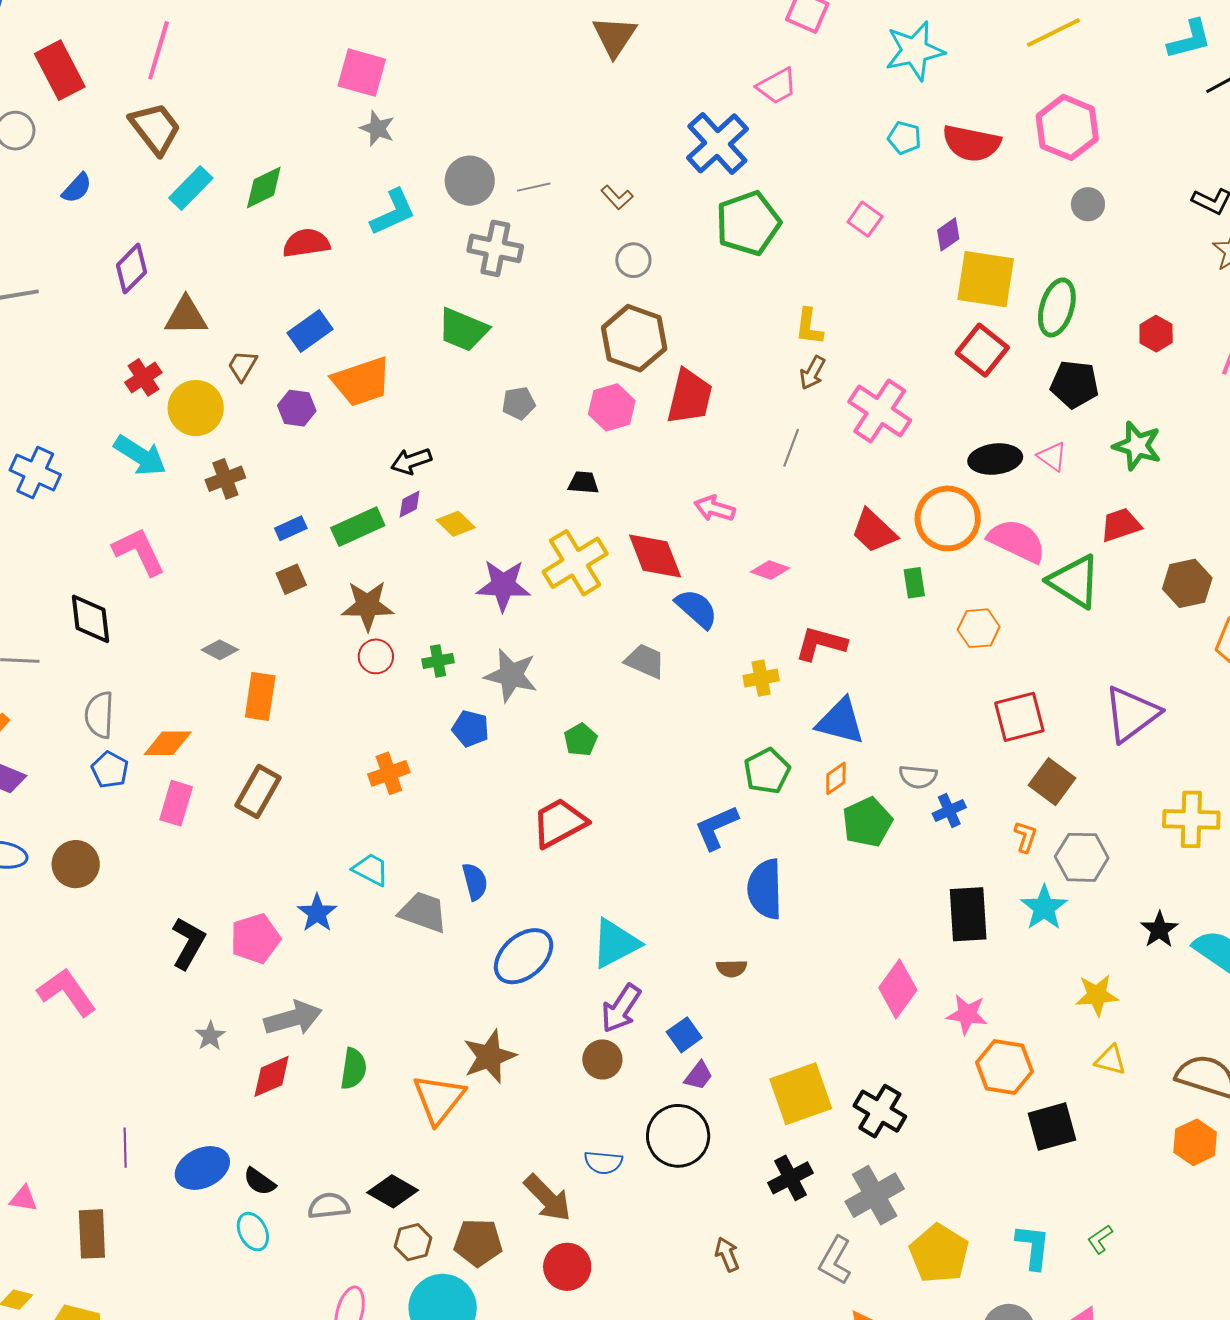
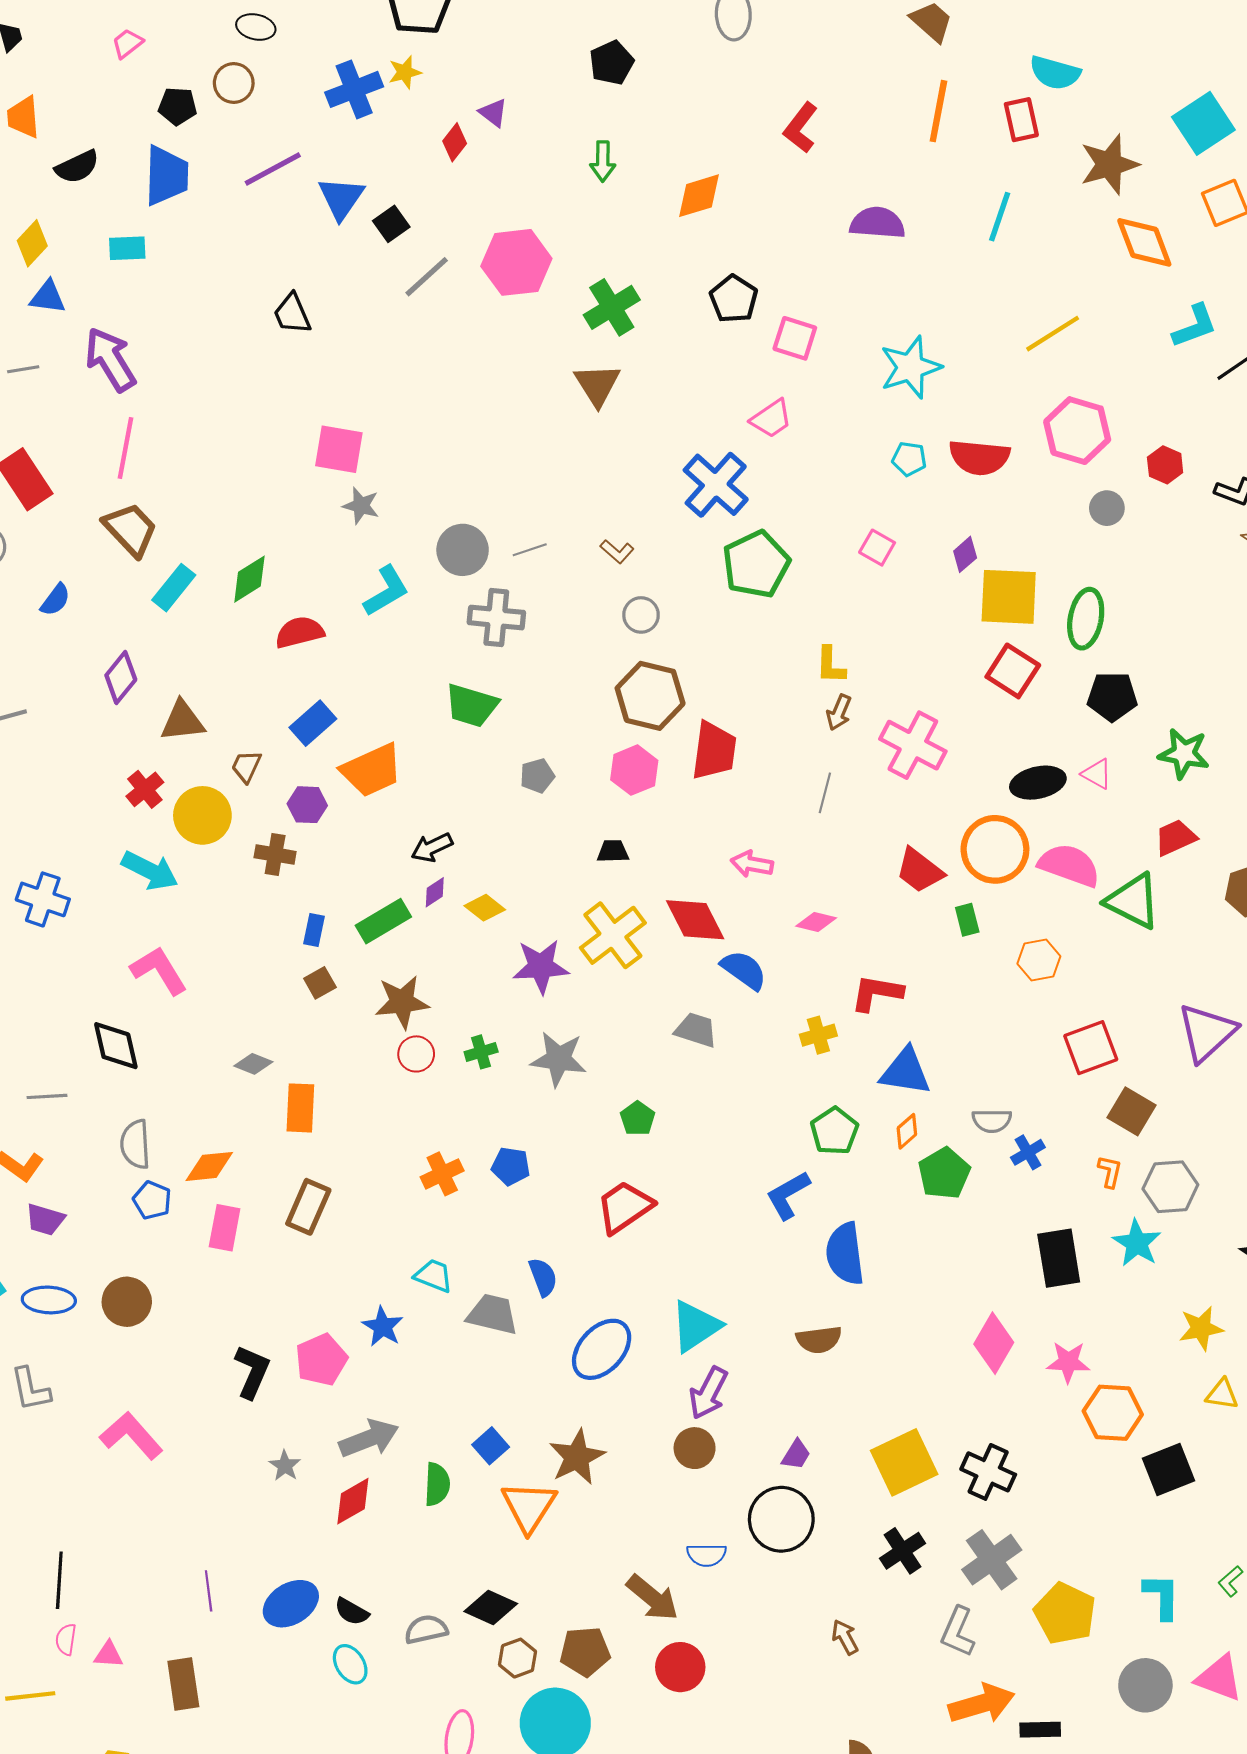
red hexagon: (1156, 334) -> (1165, 465), moved
brown cross: (225, 479) -> (275, 855), moved, turned 36
blue rectangle: (291, 528) -> (314, 930), turned -48
blue pentagon: (471, 729) -> (511, 1166), moved
brown semicircle: (732, 968) -> (819, 1340), size x1.4
blue square: (684, 1035) -> (491, 1446), moved

